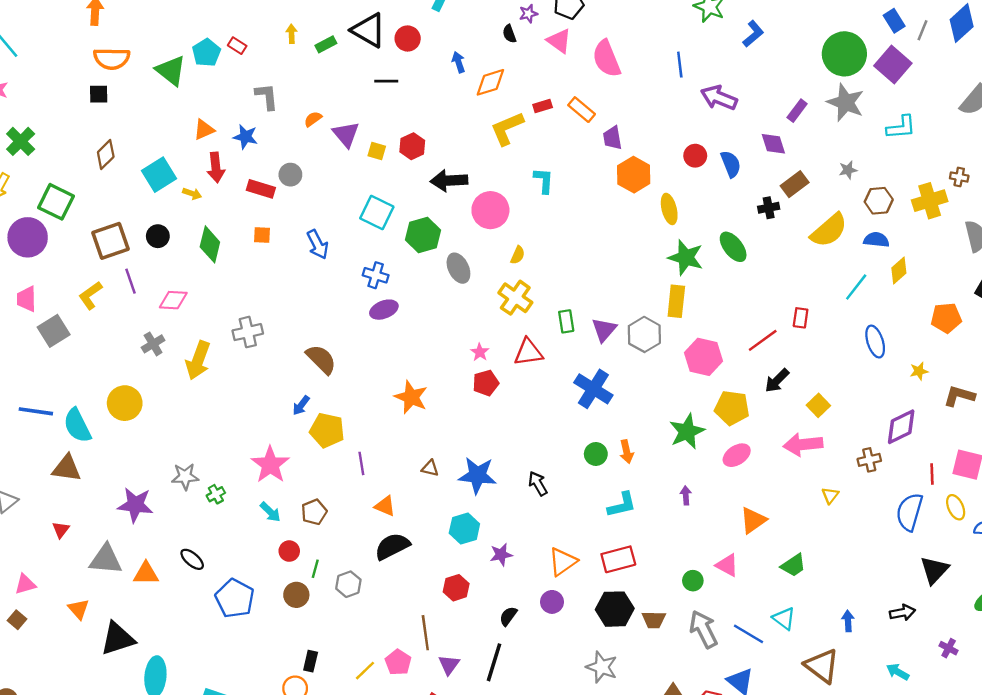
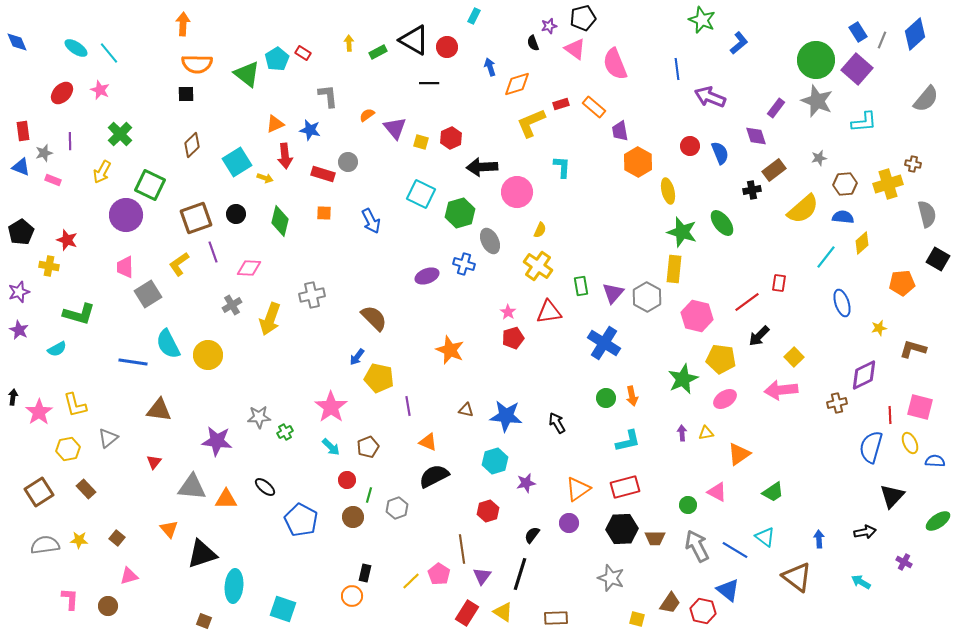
blue cross: (376, 275) -> (464, 264), moved
cyan semicircle: (77, 426) -> (168, 344), moved
yellow triangle: (830, 495) -> (706, 433), moved, turned 42
pink triangle: (25, 584) -> (129, 576), moved

